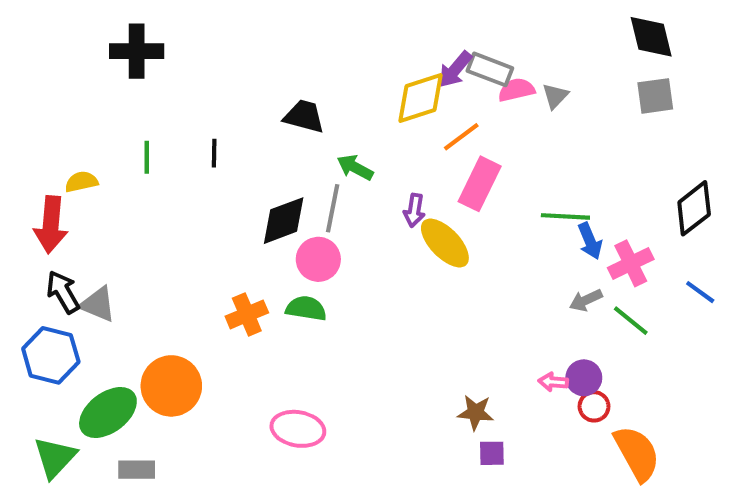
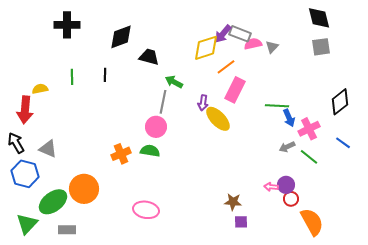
black diamond: (284, 221) -> (121, 37), moved
black arrow: (63, 292) -> (16, 143), moved

